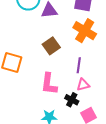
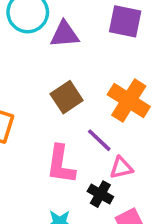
orange cross: (85, 31) -> (129, 101), moved
purple line: (79, 65) -> (99, 140), moved, turned -56

